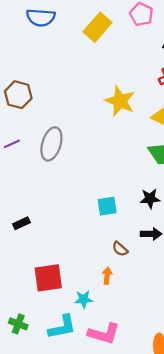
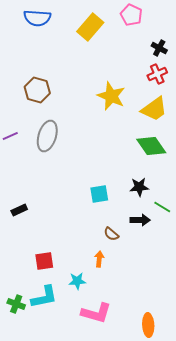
brown hexagon: (18, 95) -> (37, 90), moved
red square: (48, 278) -> (44, 261), size x0.7
cyan L-shape: (62, 327) -> (44, 297), moved

